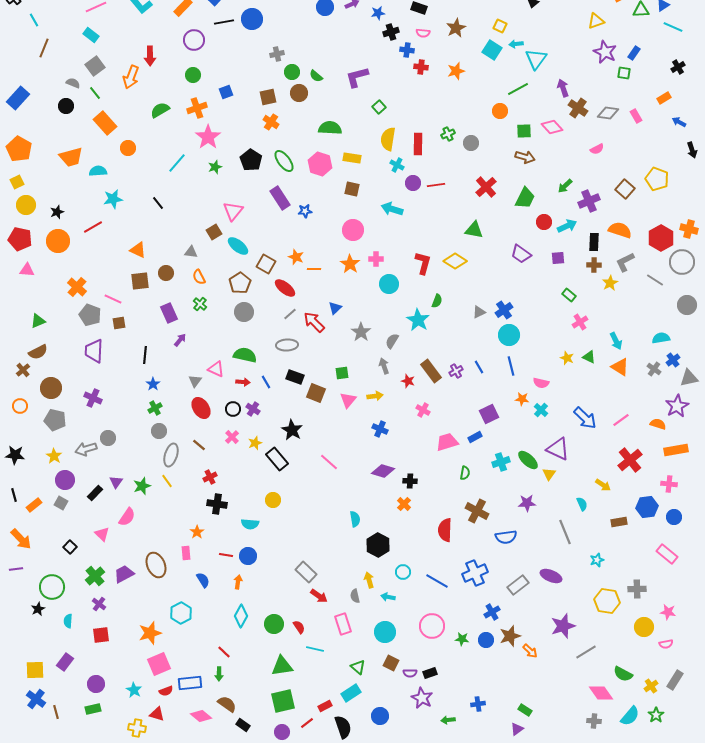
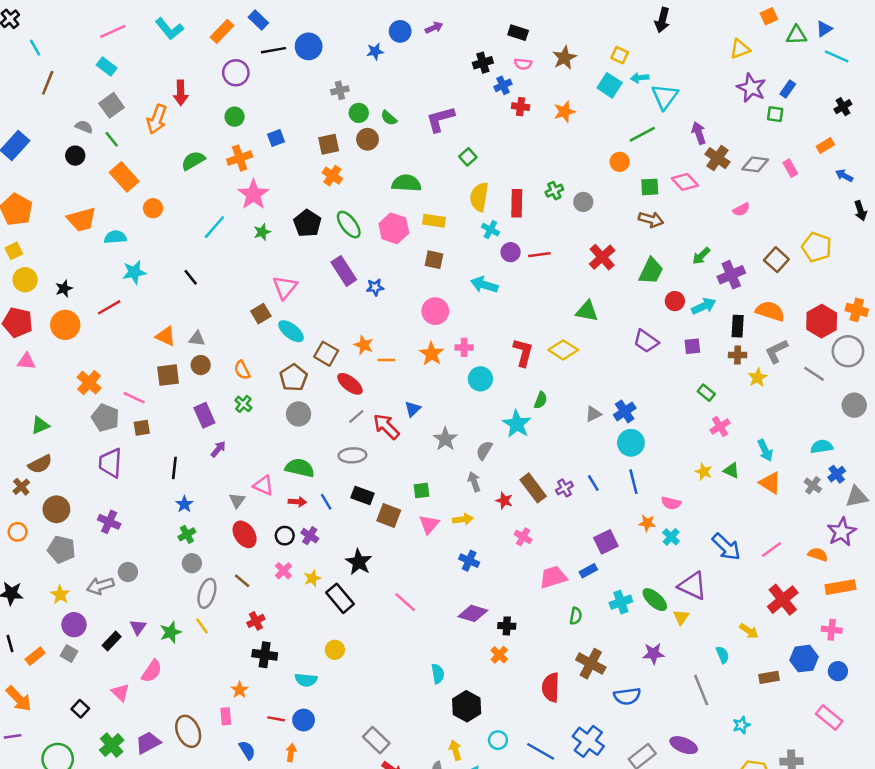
blue star: (378, 13) -> (375, 51), moved
blue cross: (407, 50) -> (503, 85), turned -32
gray triangle: (191, 252) -> (197, 339), moved
blue cross: (475, 573) -> (588, 741), turned -30

